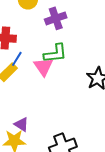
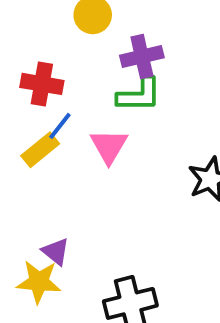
green L-shape: (55, 53) -> (139, 95), moved

